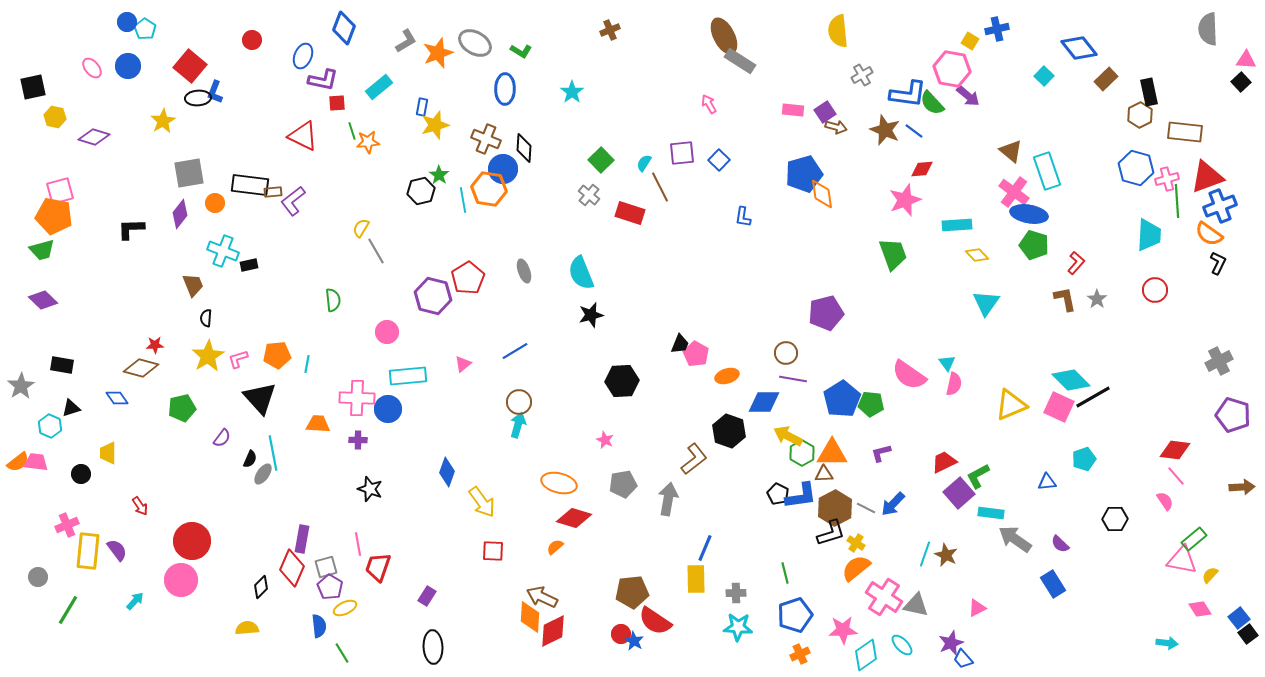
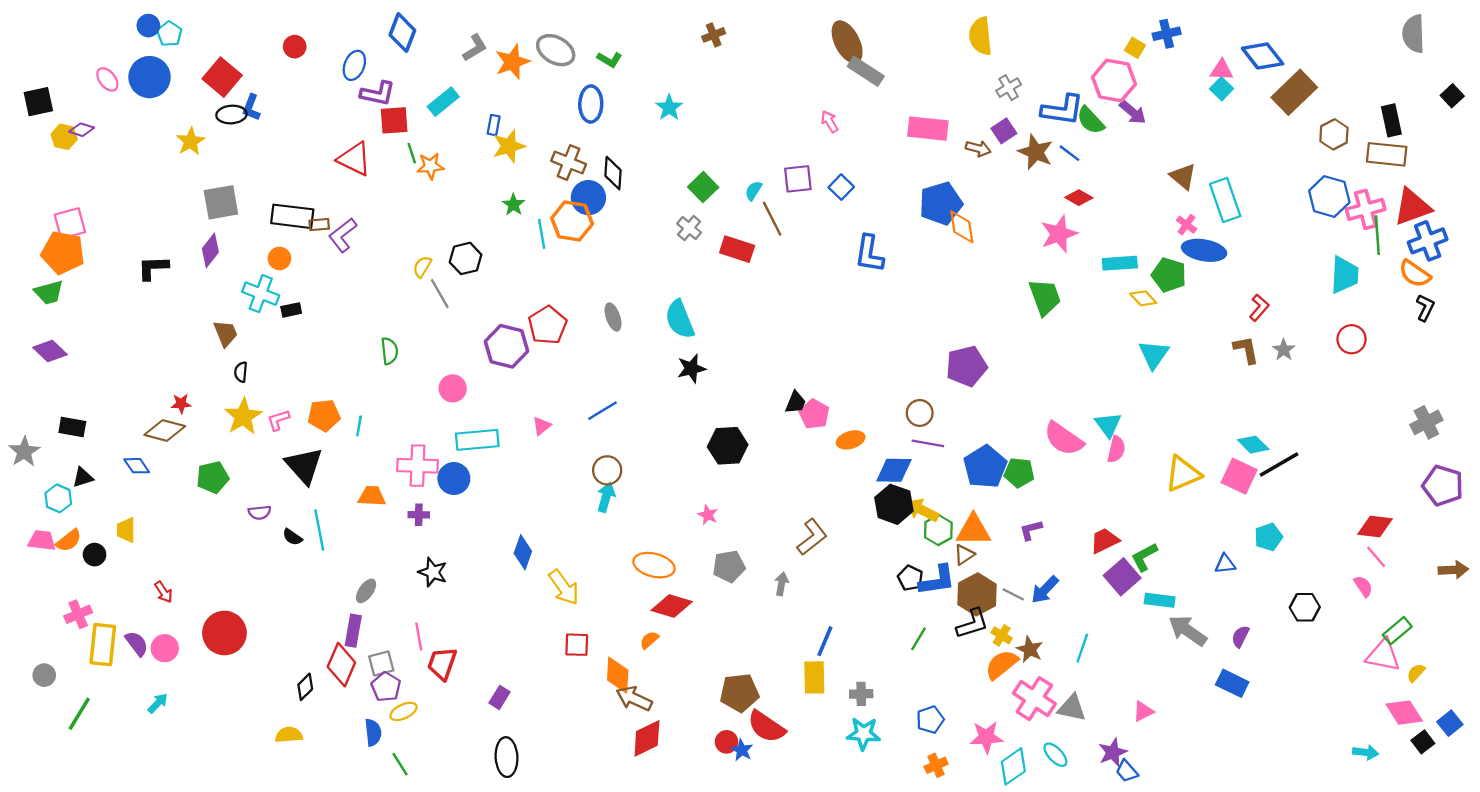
pink triangle: (1246, 60) -> (1222, 70), moved
blue circle: (128, 66) -> (150, 77), size x1.4
brown rectangle: (1106, 79) -> (1294, 92), size x1.6
black rectangle: (1149, 92) -> (1391, 120), moved
red square: (337, 103) -> (394, 120), size x1.5
pink rectangle: (793, 110) -> (928, 129), size x1.6
purple square: (825, 112) -> (1004, 131), moved
purple diamond: (94, 137) -> (82, 130), moved, size x0.7
red diamond: (922, 169) -> (1079, 198), turned 35
pink cross: (1167, 179) -> (1366, 209), size x1.4
black hexagon: (421, 191) -> (466, 258), moved
pink cross: (1014, 192) -> (1187, 225), size x0.6
orange circle: (215, 203) -> (279, 258), moved
blue L-shape: (743, 217) -> (869, 254), size x1.6
green pentagon: (1034, 245) -> (1169, 275), moved
cyan triangle: (947, 363) -> (1108, 425), size x1.4
cyan diamond: (1071, 380) -> (1253, 445), size x0.7
black hexagon: (729, 431) -> (894, 504), moved
purple semicircle: (222, 438) -> (260, 512), turned 48
black semicircle: (250, 459) -> (292, 537), turned 102
orange semicircle: (18, 462) -> (69, 541), moved
gray ellipse: (263, 474) -> (366, 591), moved
brown triangle: (824, 474) -> (964, 555), turned -30
gray arrow: (668, 499) -> (782, 584), size x0.6
purple semicircle: (1060, 544) -> (1240, 637), turned 72
brown star: (946, 555) -> (1030, 649), moved
green line: (785, 573) -> (918, 639), moved, turned 45
pink circle: (181, 580) -> (165, 648), moved, size x0.7
blue rectangle: (1053, 584) -> (1232, 683), turned -32
pink diamond: (1200, 609) -> (1404, 713), size x1.4
blue pentagon: (795, 615) -> (930, 720), size x0.7
orange diamond: (530, 617) -> (618, 675), moved
black square: (1248, 634) -> (1423, 742), moved

